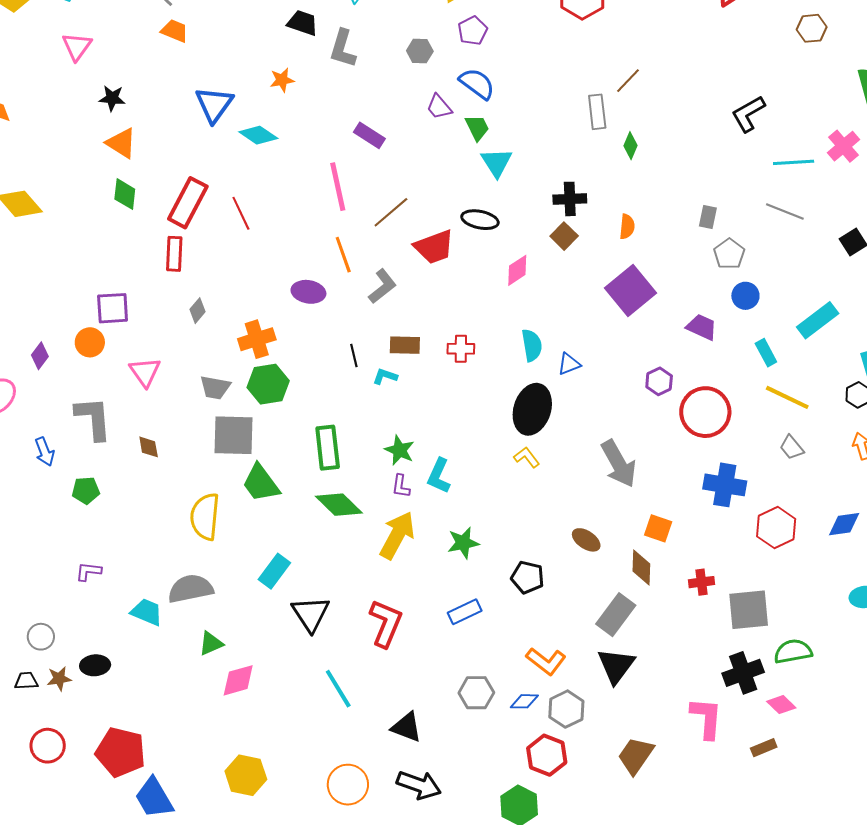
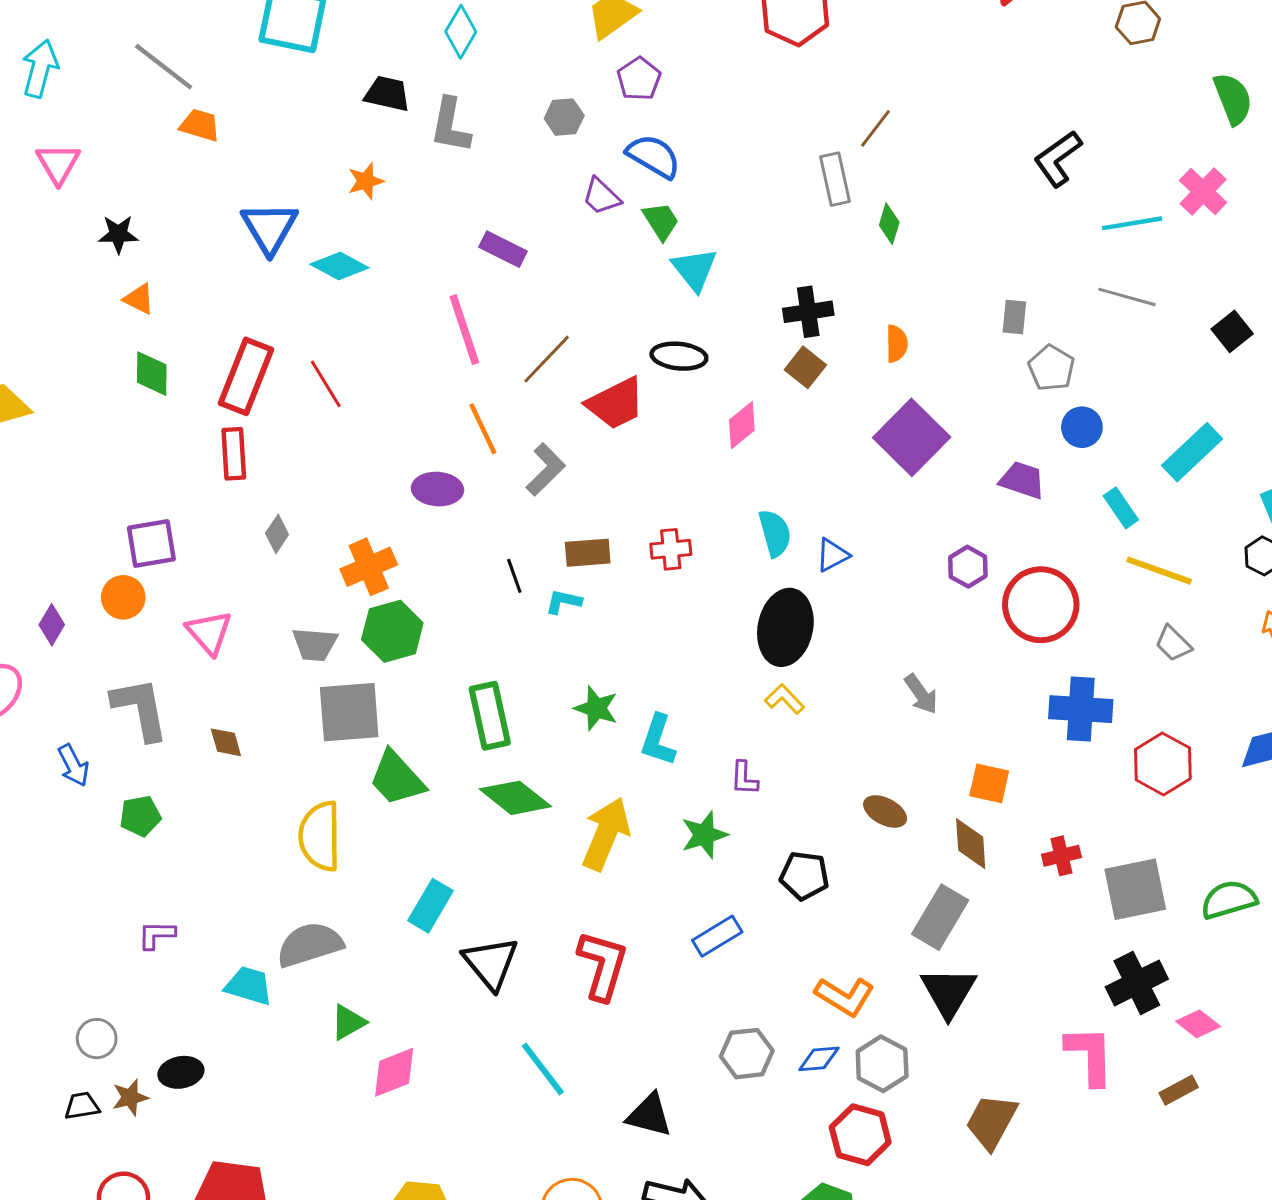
orange triangle: (121, 143) -> (139, 299), size x0.7
gray arrow: (619, 464) -> (921, 694), size x0.6
purple L-shape: (401, 486) -> (744, 778), moved
green semicircle: (793, 651) -> (1229, 900), moved

